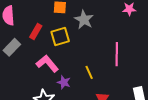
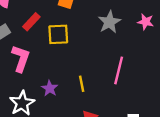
gray star: (84, 20) -> (109, 22), moved
pink L-shape: (47, 64) -> (21, 58), moved, turned 45

